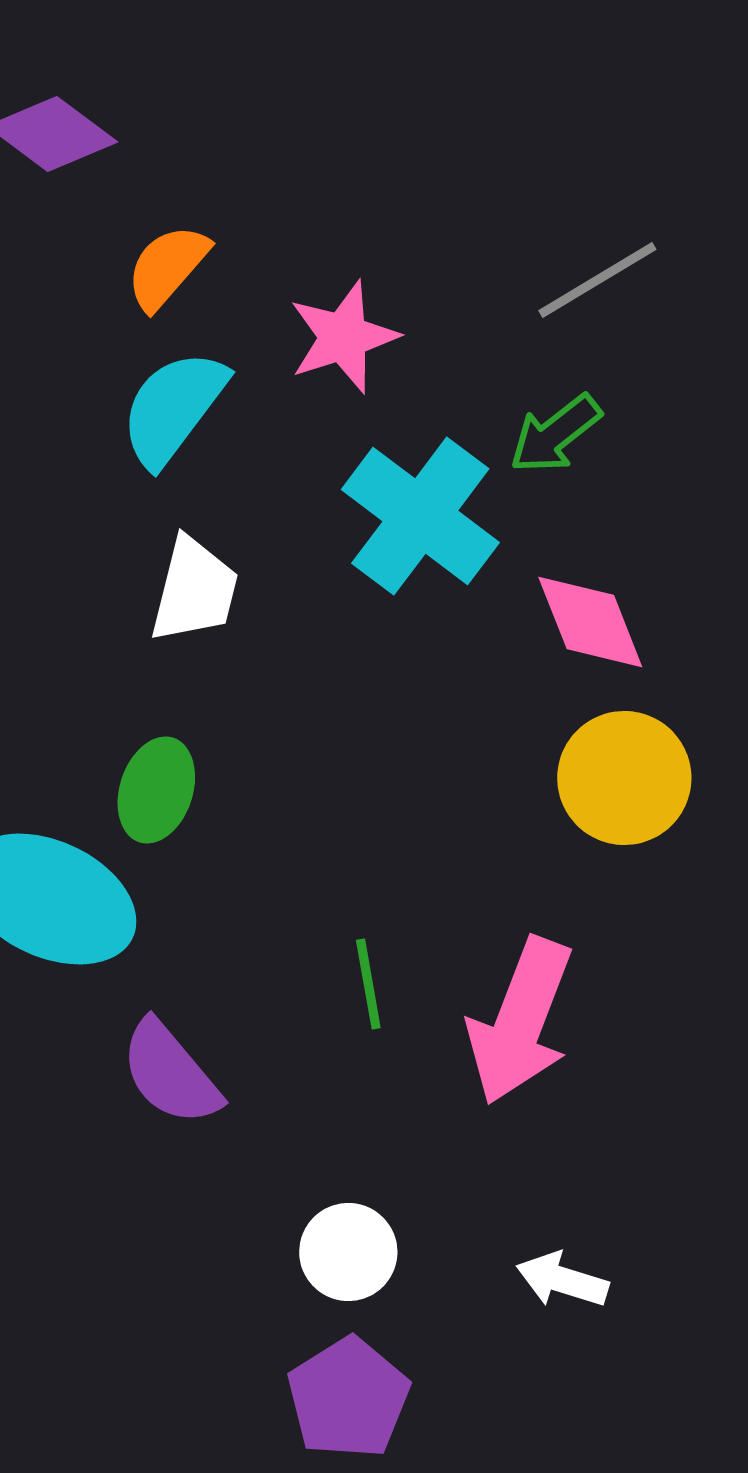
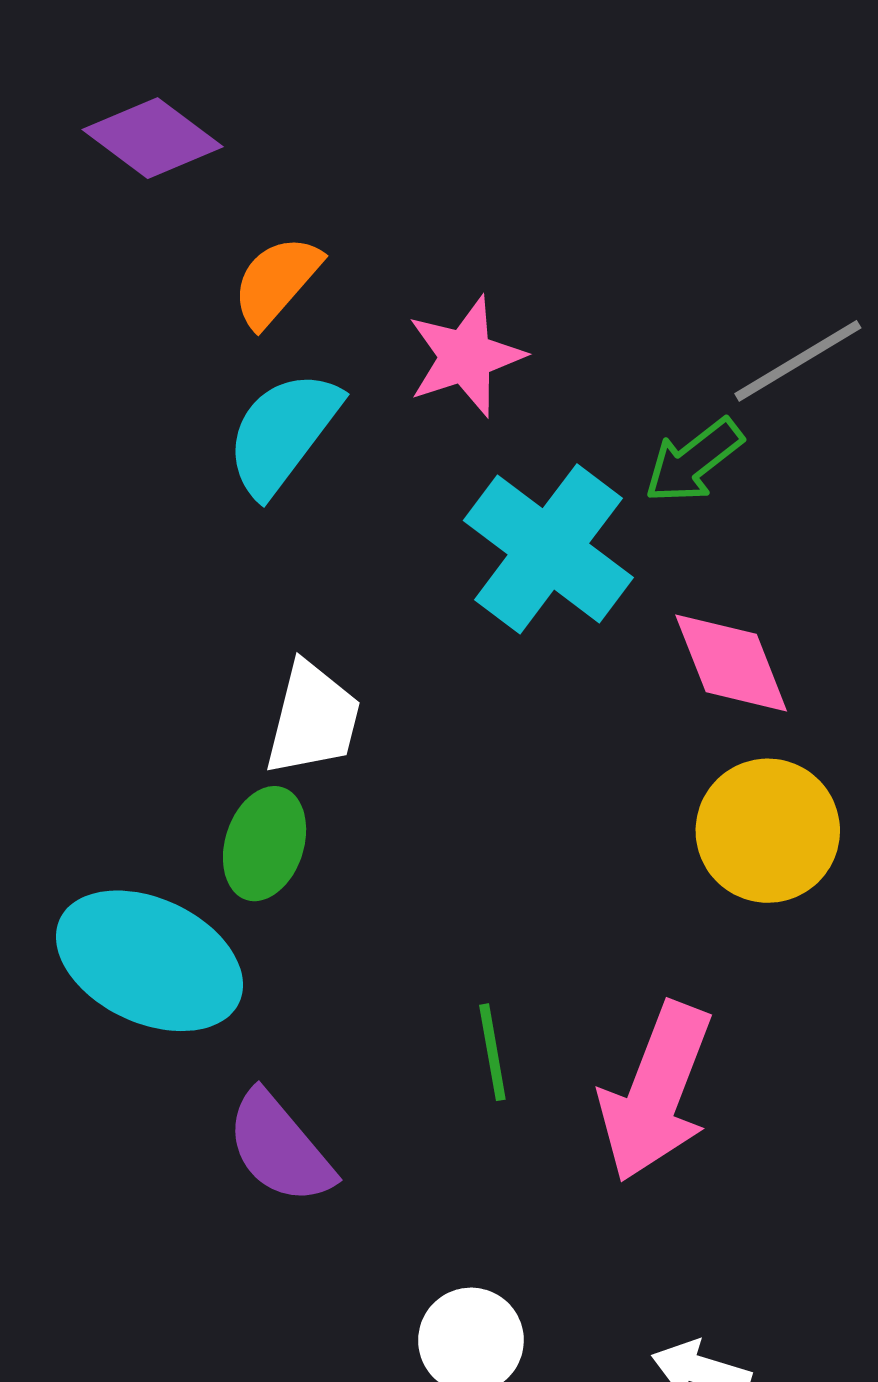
gray line: (597, 280) -> (798, 361), moved
white trapezoid: (194, 590) -> (313, 719), moved

